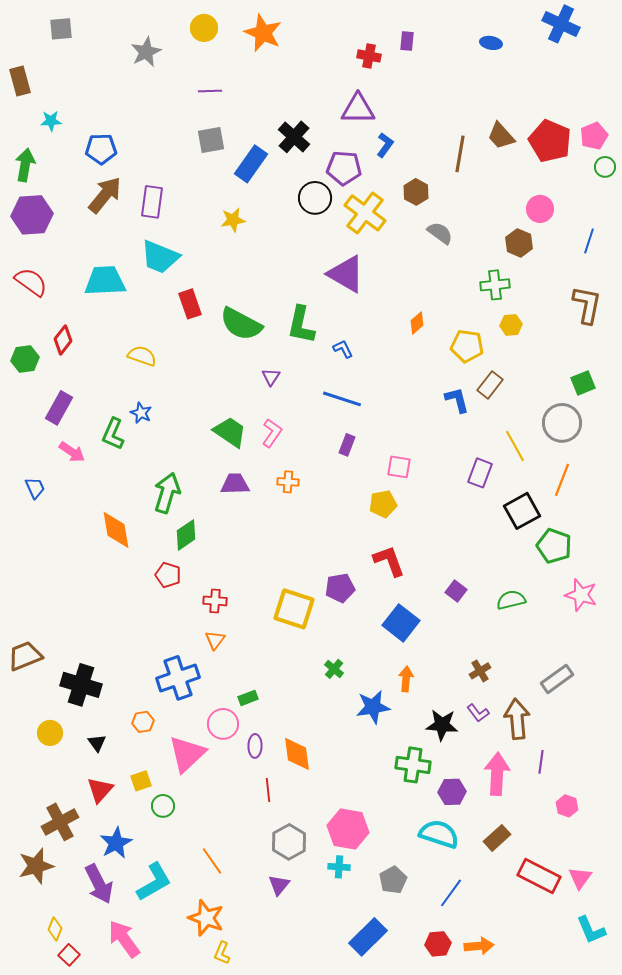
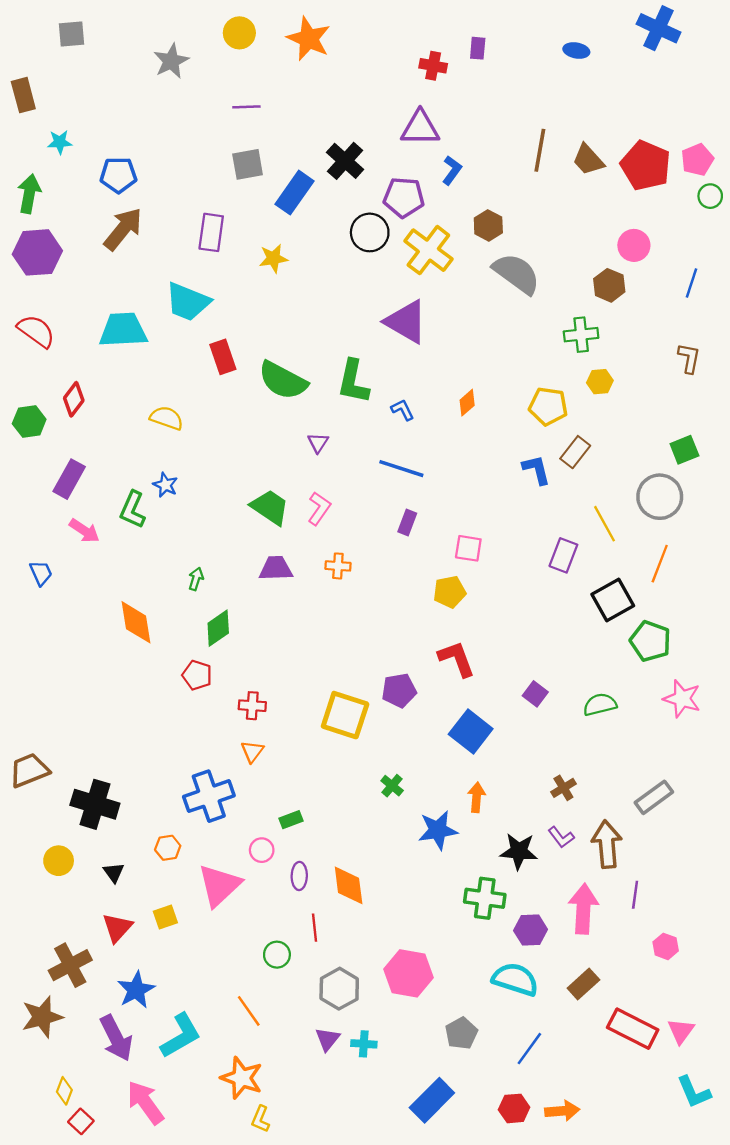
brown line: (460, 154) -> (540, 150), moved
purple rectangle: (152, 202) -> (211, 232), moved
gray semicircle: (440, 233) -> (516, 274), size x1.6
brown L-shape: (587, 305) -> (689, 358), size x0.7
orange diamond: (417, 323) -> (467, 403), moved
green arrow: (167, 493) -> (196, 579), size x0.5
pink circle: (223, 724) -> (262, 850), size x0.7
green circle: (163, 806) -> (277, 955), moved
cyan cross: (339, 867) -> (364, 1044), moved

